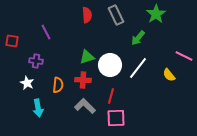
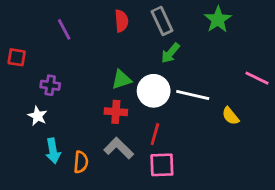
purple line: (46, 32) -> (64, 29), moved
green arrow: (138, 38) -> (170, 53), moved
white line: (138, 68) -> (193, 95), turned 65
yellow semicircle: (169, 75) -> (230, 116), moved
orange semicircle: (58, 85) -> (81, 162), moved

